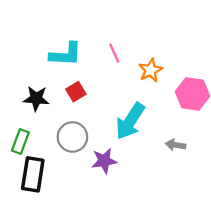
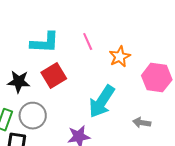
red square: (76, 92) -> (54, 76), size x1.4
gray circle: (72, 137) -> (33, 116), moved

